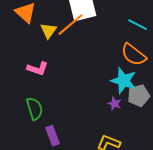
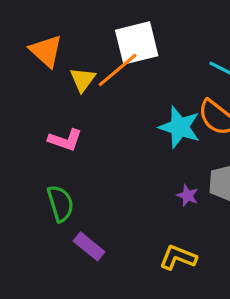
cyan star: (124, 81) -> (180, 127), moved
purple rectangle: (53, 136) -> (89, 246), turned -30

